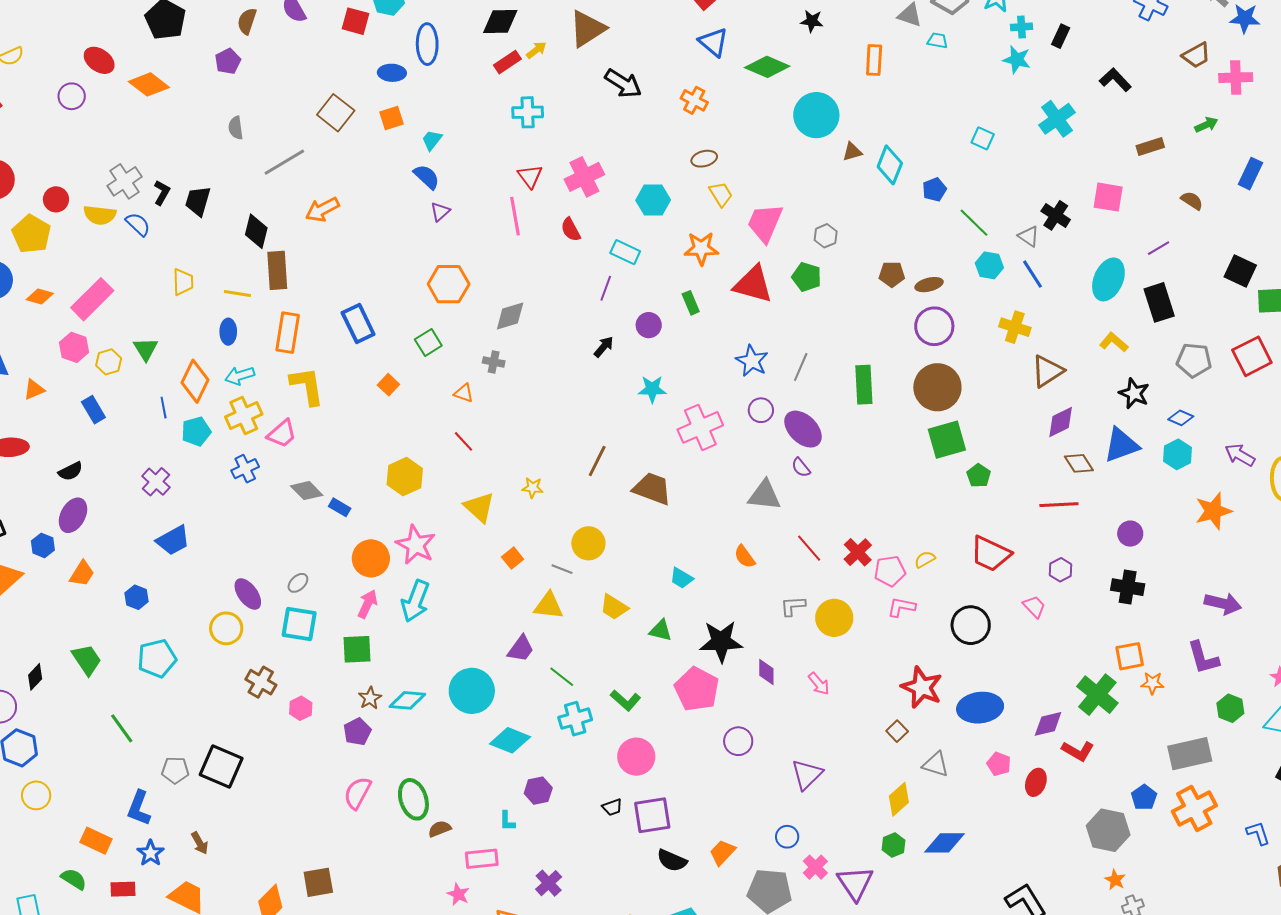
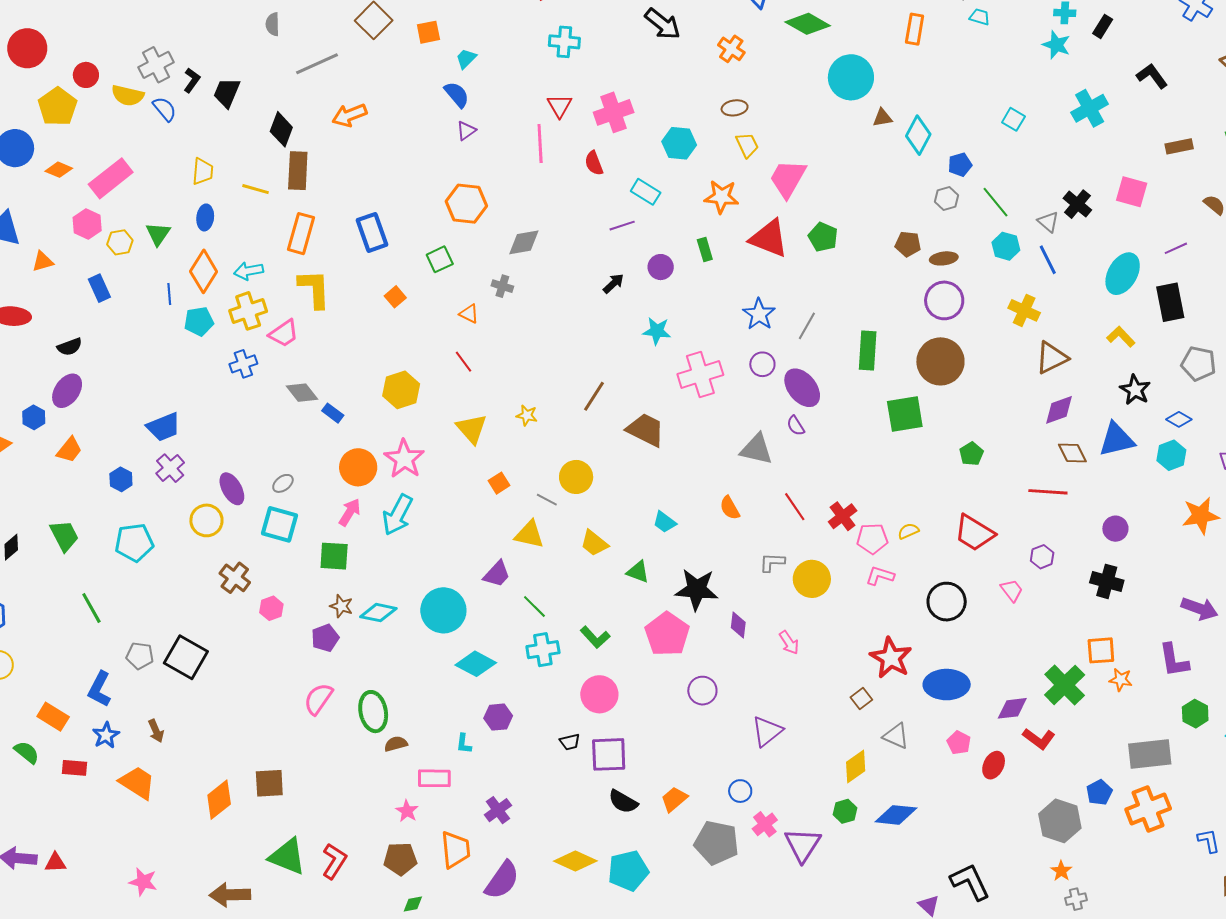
gray hexagon: (826, 236) -> (946, 198), moved
purple line: (606, 288) -> (622, 226), turned 45
blue ellipse: (228, 332) -> (205, 217), moved
green square: (947, 440) -> (905, 414), moved
purple cross: (156, 482) -> (170, 468), moved
brown star: (370, 698) -> (341, 606), turned -30

